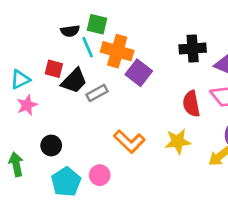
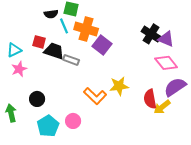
black cross: (193, 49) -> (151, 34), moved, turned 36
black trapezoid: (74, 81) -> (54, 51), turned -115
gray rectangle: (97, 93) -> (71, 60), turned 49
red semicircle: (191, 104) -> (150, 99), moved
yellow star: (178, 141) -> (119, 86), moved

